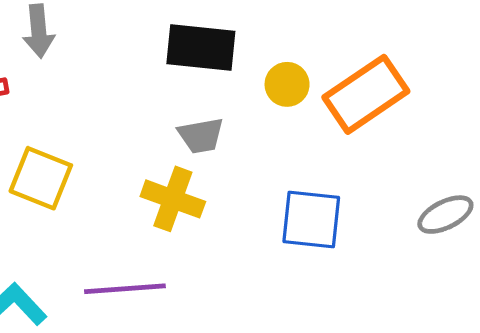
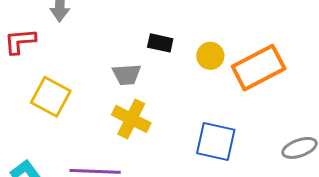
black rectangle: (201, 48) -> (160, 43), moved, size x0.6
gray trapezoid: (201, 136) -> (127, 74), moved

